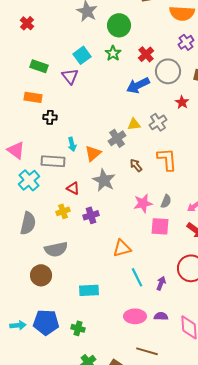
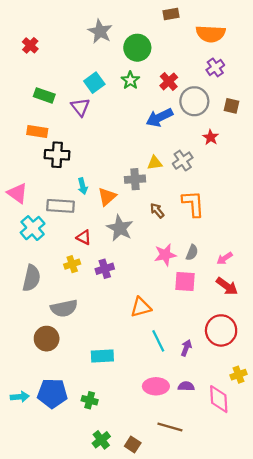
black cross: (50, 117) -> (57, 155), size x1.5
gray cross: (117, 138) -> (135, 179), turned 30

